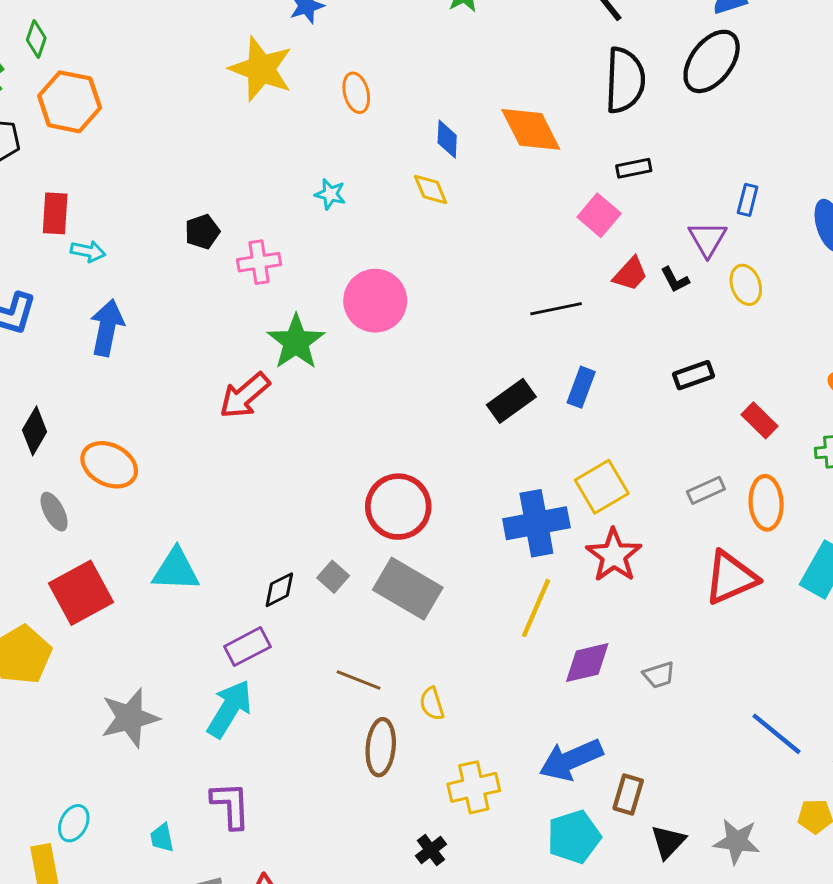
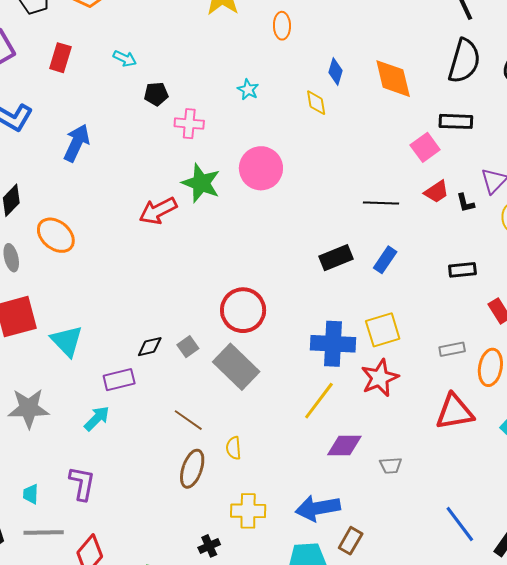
black rectangle: (634, 168) -> (456, 121), size x1.4
cyan arrow: (88, 251) -> (125, 58), moved
green star: (296, 342) -> (201, 183), turned -30
cyan triangle: (176, 570) -> (67, 341), moved, turned 30
cyan arrow: (229, 709) -> (97, 419), size x0.7

